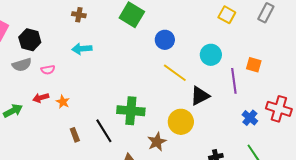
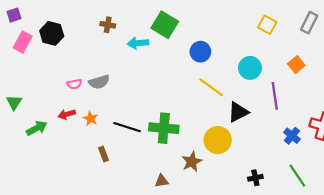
black hexagon: (30, 40) -> (52, 33), moved
cyan arrow: (82, 49) -> (138, 43), moved
gray semicircle: (22, 65) -> (99, 82), moved
orange square: (254, 65) -> (296, 65), moved, turned 35
black line: (104, 131) -> (127, 127), moved, turned -40

